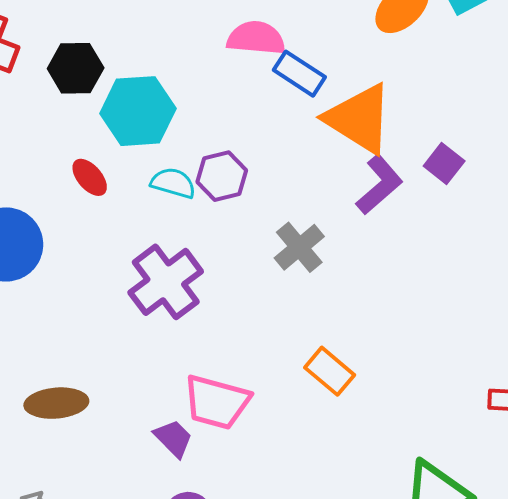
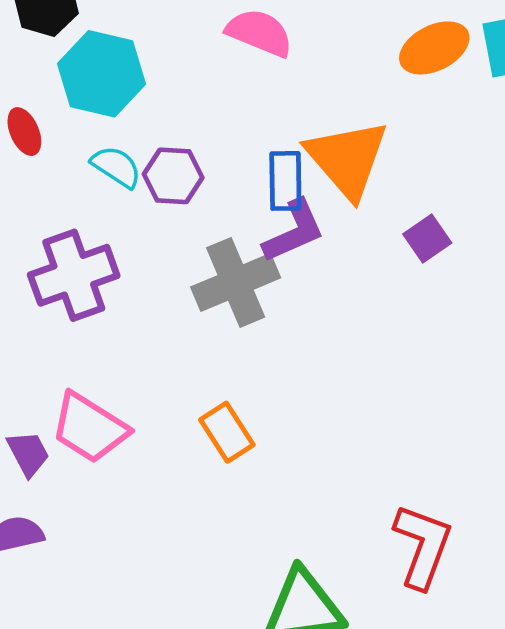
blue rectangle: (299, 74) -> (285, 181), moved, turned 39
purple L-shape: (379, 185) -> (294, 231), moved
gray cross: (299, 247) -> (236, 282), size x1.4

